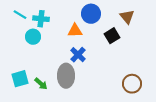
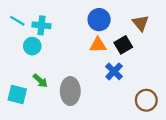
orange triangle: (75, 31) -> (98, 45), moved
blue cross: (78, 55) -> (114, 71), moved
cyan square: (20, 79) -> (17, 94), turned 30
green arrow: (41, 84) -> (40, 81), moved

